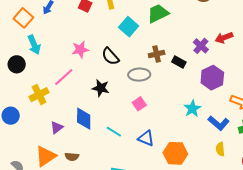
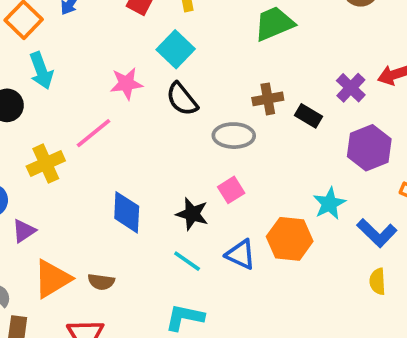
cyan square: (129, 27) -> (176, 49), moved
black star: (101, 88) -> (192, 214), moved
purple triangle: (57, 127) -> (24, 231), moved
cyan line: (114, 132) -> (187, 261), moved
orange hexagon: (175, 153) -> (290, 239), moved

